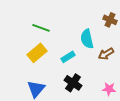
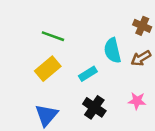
brown arrow: (106, 54) -> (141, 58), moved
pink star: (109, 89) -> (137, 101), moved

